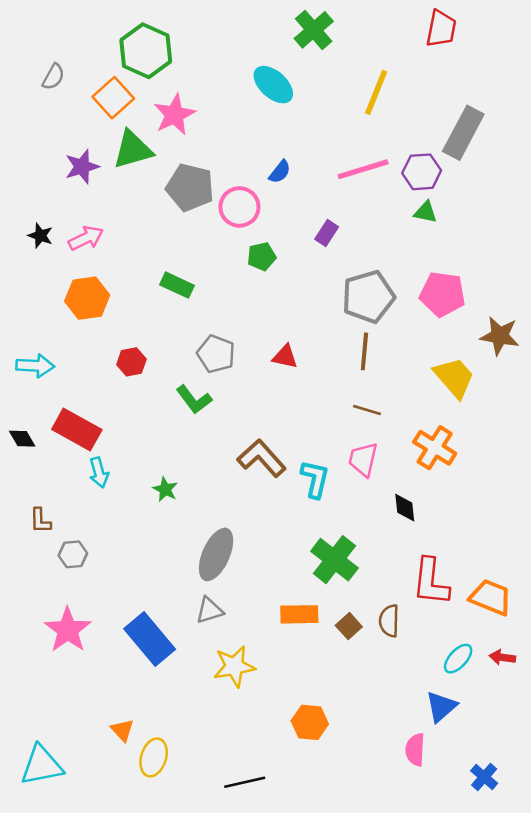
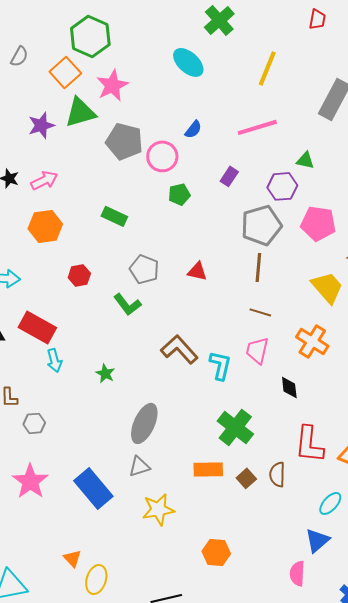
red trapezoid: (441, 29) -> (317, 19), size x0.7
purple hexagon: (422, 172) -> (282, 186), moved

